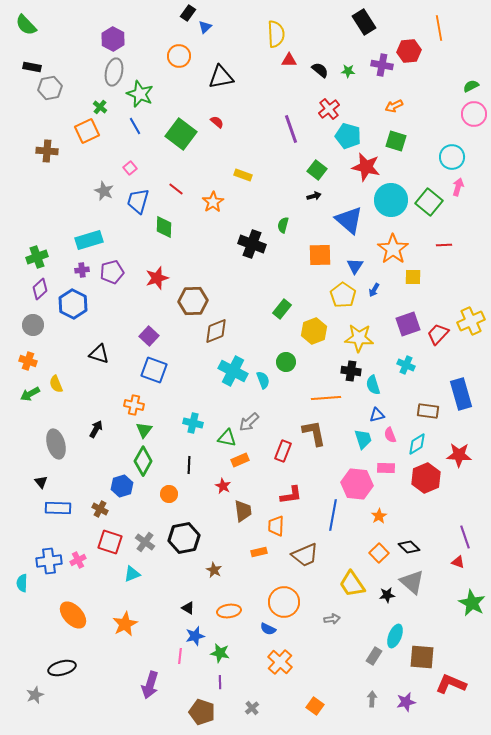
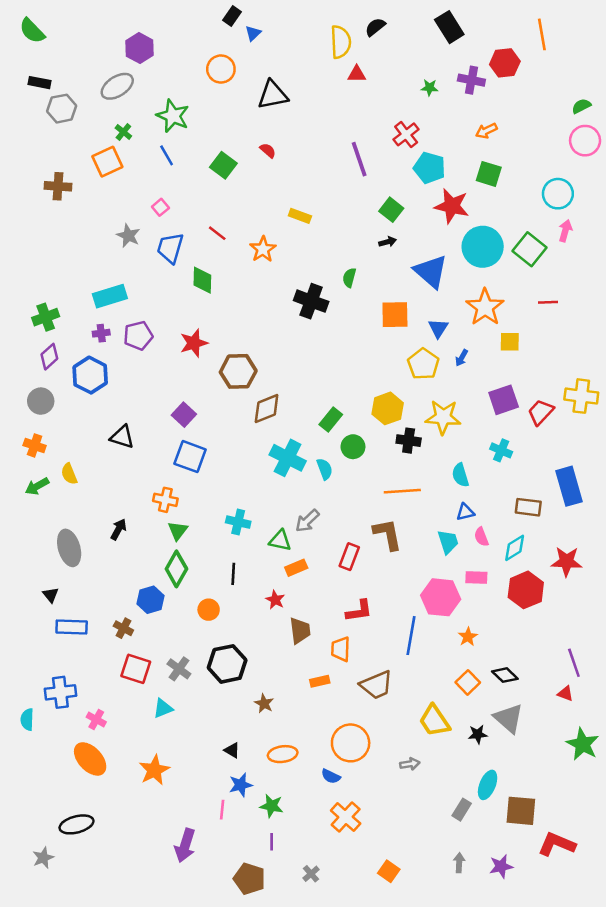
black semicircle: (320, 70) -> (375, 27), moved, turned -78
gray ellipse: (114, 72) -> (117, 86), moved, turned 44
green square: (181, 134) -> (223, 165), size x0.7
green rectangle: (282, 309) -> (331, 420), moved
yellow cross: (471, 321) -> (581, 396), turned 32
black cross: (351, 371) -> (409, 441), moved
pink cross: (78, 560) -> (96, 719), moved, turned -35

